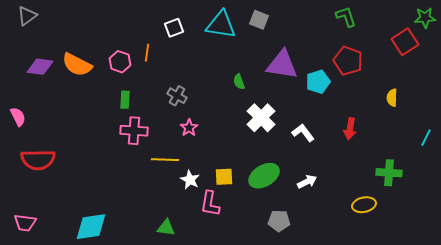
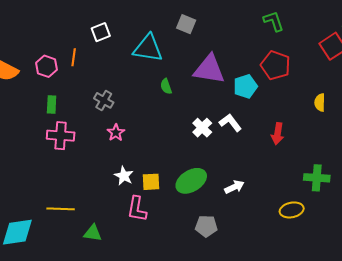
cyan triangle: (221, 25) -> (148, 48), moved
white cross: (261, 118) -> (202, 128), moved, size x0.7
white L-shape: (303, 133) -> (230, 123), moved
yellow line: (165, 160) -> (61, 209), moved
white star: (190, 180) -> (124, 176), moved

